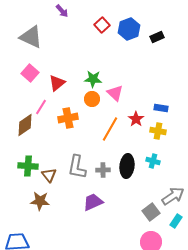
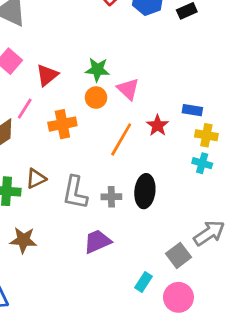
yellow cross: (158, 131) -> (206, 135), moved
cyan cross: (153, 161) -> (202, 163), moved
brown triangle: (49, 175) -> (36, 179), moved, turned 42
cyan rectangle: (176, 221) -> (144, 282), moved

